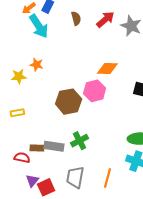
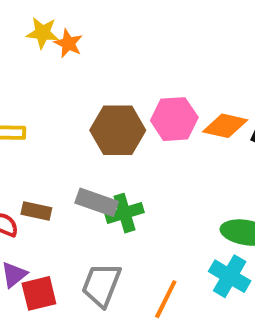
orange diamond: (107, 68) -> (225, 126), moved
yellow star: (19, 76) -> (43, 33), moved
gray rectangle: (54, 146) -> (97, 202), moved

